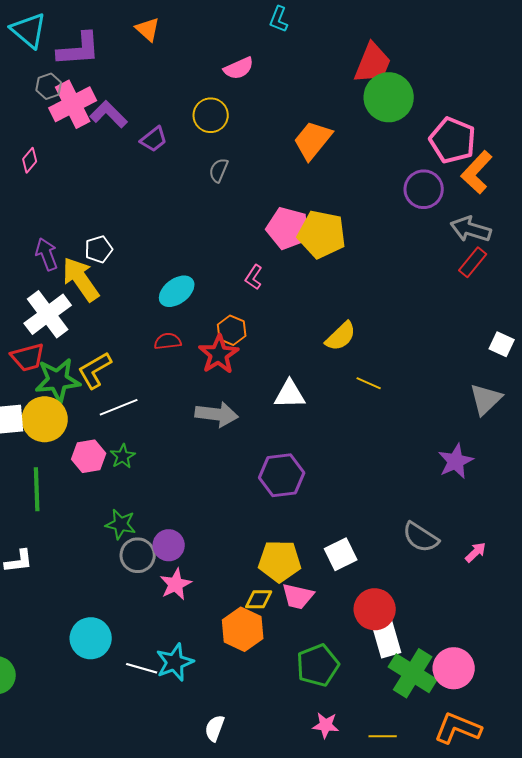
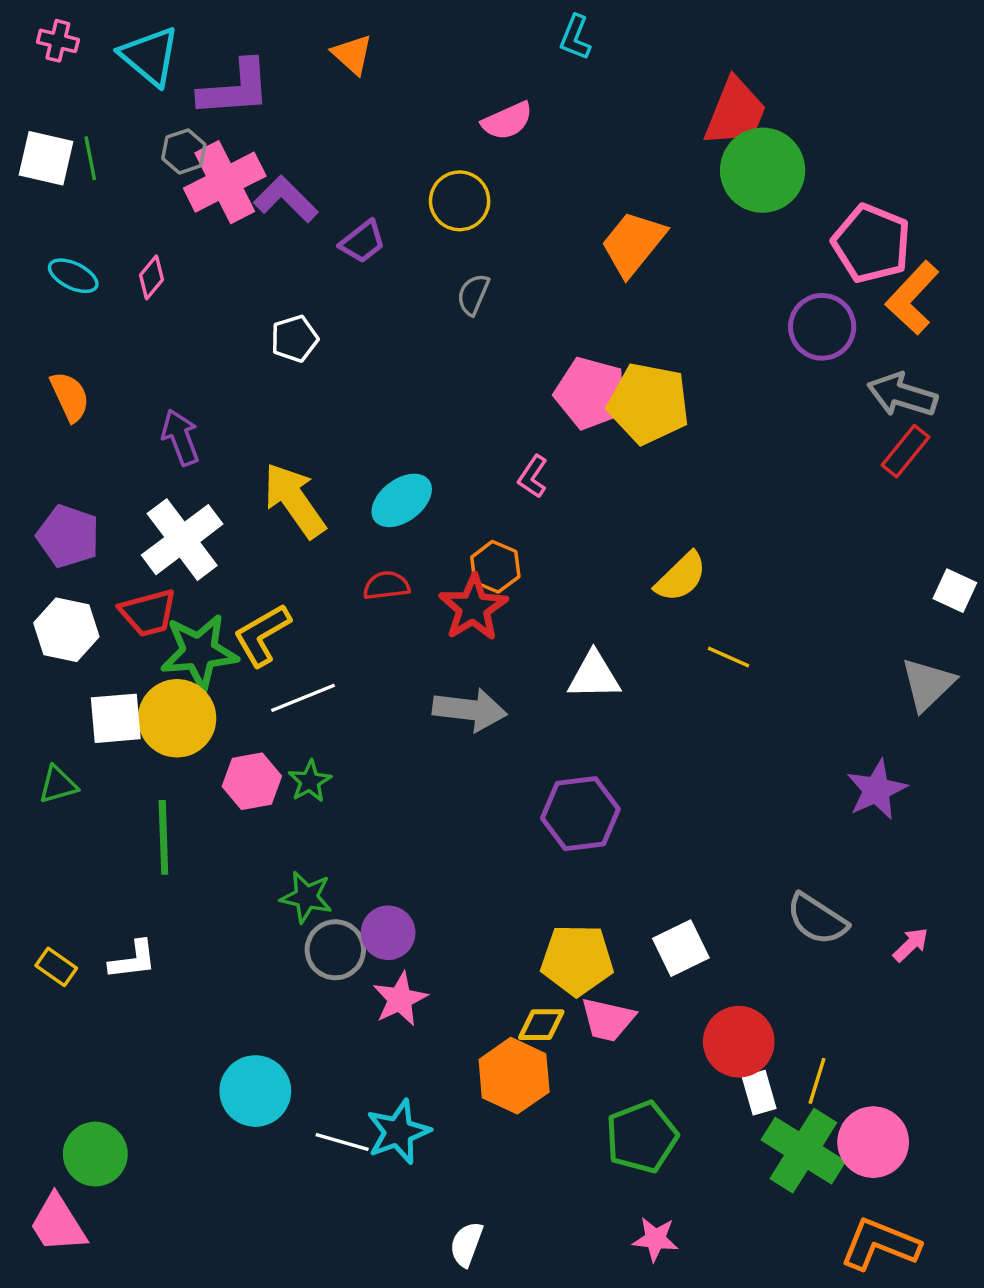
white pentagon: (99, 249) -> (294, 339), moved
yellow arrow: (81, 279) -> (294, 500), moved
white rectangle: (387, 639) -> (759, 1093), size x0.7
yellow line: (383, 736) -> (817, 1081), moved, turned -72

